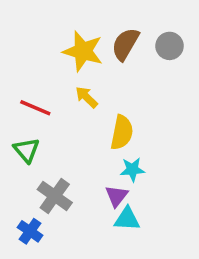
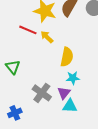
red line: (35, 108) -> (28, 30), moved
gray cross: (55, 196) -> (42, 93), moved
blue cross: (30, 231) -> (15, 113), turned 32

